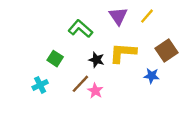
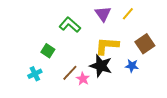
black star: (96, 60) -> (101, 66), moved, size x1.6

